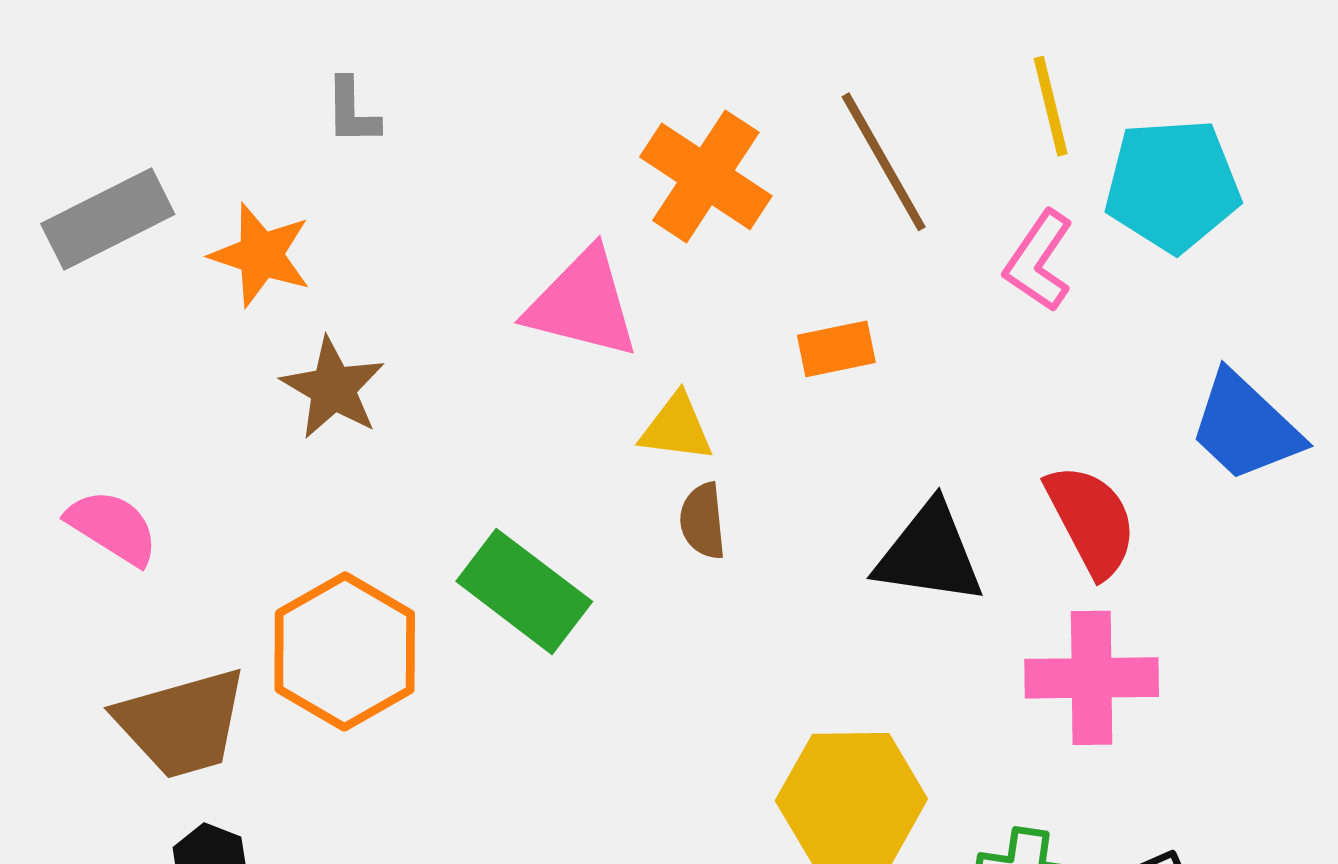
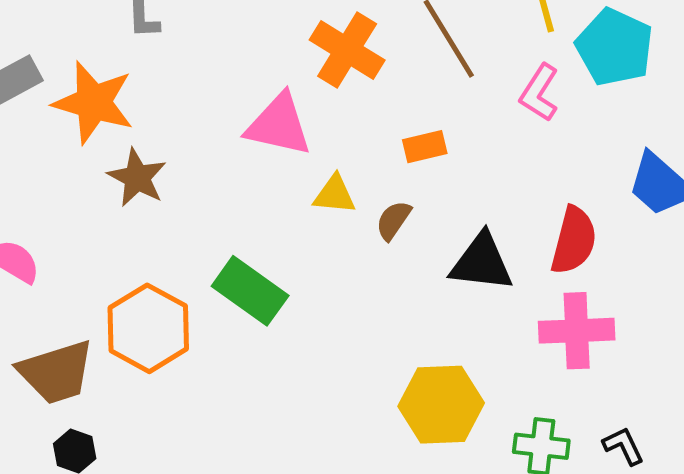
cyan pentagon: (1172, 185) -> (615, 47), turned 30
orange star: (261, 255) -> (93, 103), size x1.4
red semicircle: (1091, 520) -> (574, 240), turned 44
brown semicircle: (703, 521) -> (393, 220), moved, turned 42

